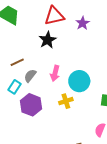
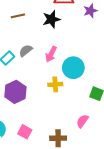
brown line: (17, 62) -> (18, 16), moved
purple hexagon: (31, 105) -> (15, 92), moved

